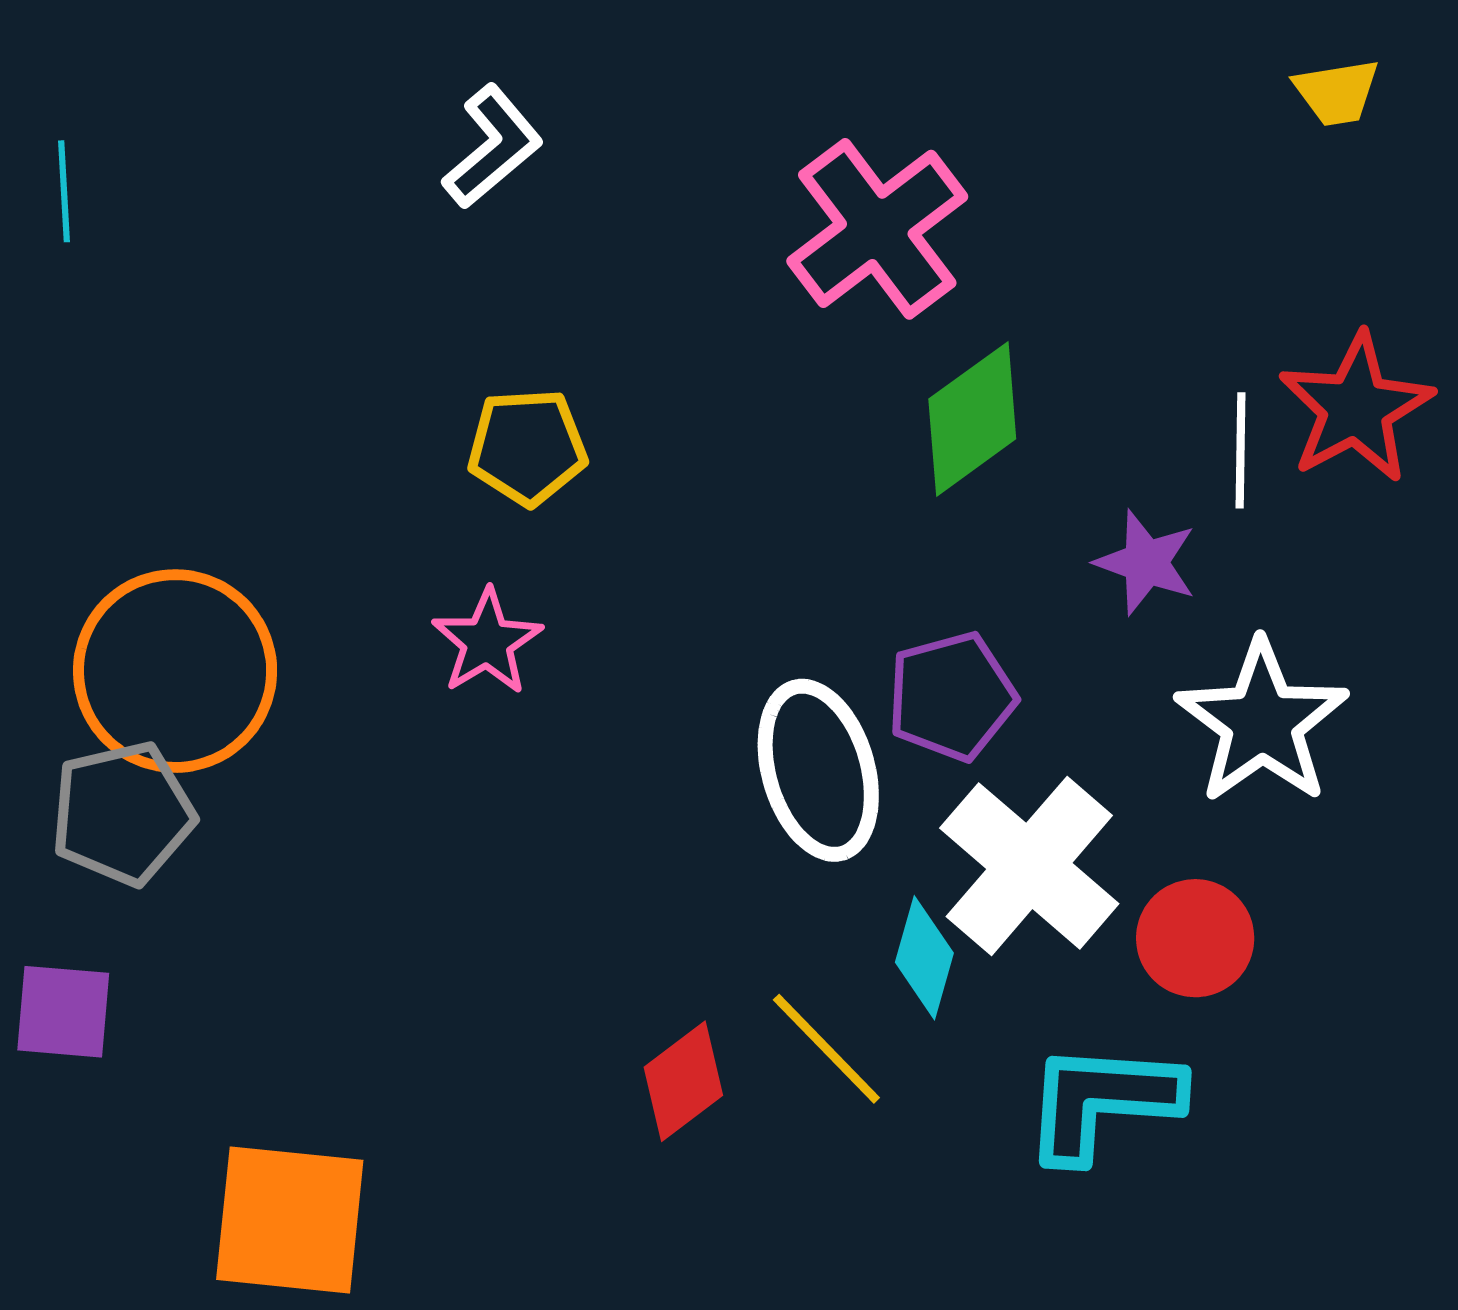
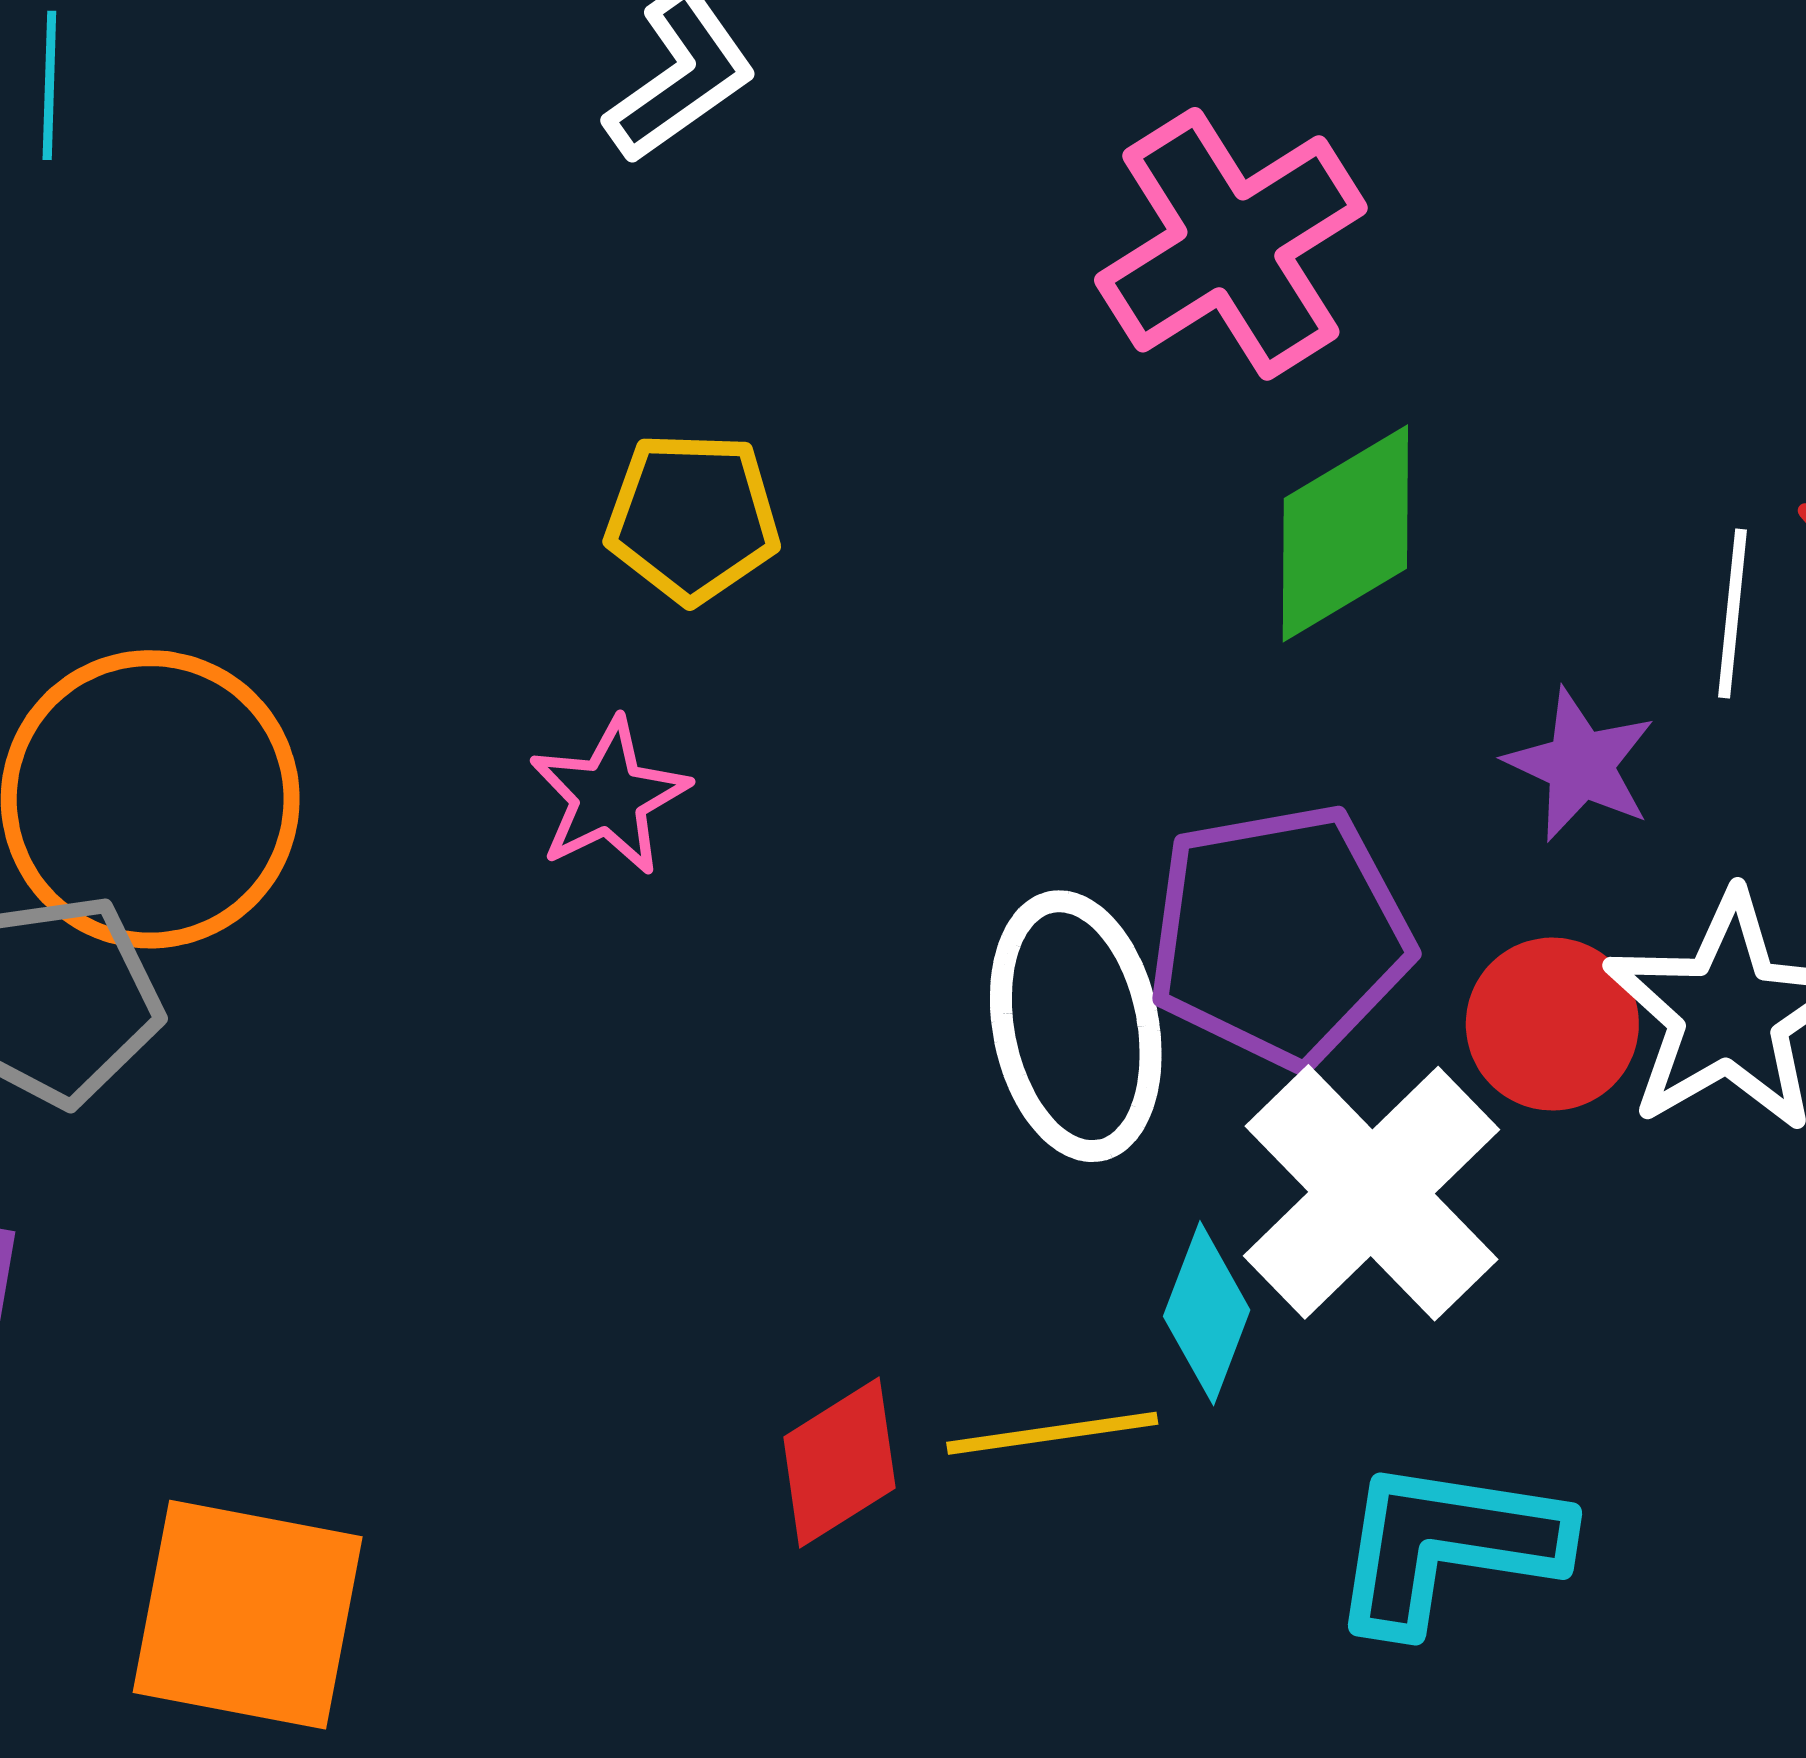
purple pentagon: (952, 696) -> (1280, 935), size x1.4
red circle: (1195, 938) -> (1552, 1024), moved
yellow line: (826, 1049) -> (1052, 1433), turned -59

